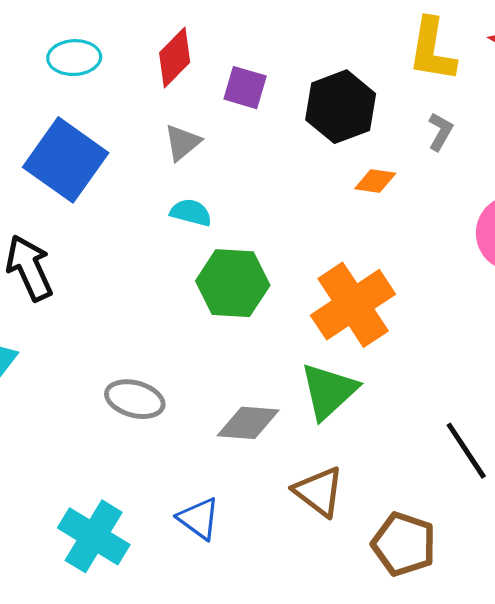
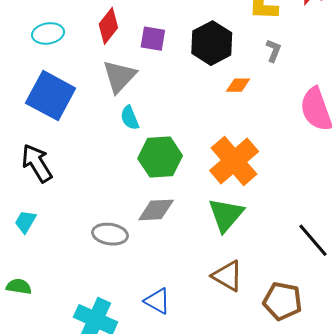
gray triangle: (182, 142) -> (119, 76), size x1.5
cyan semicircle: (191, 213) -> (130, 118), turned -120
gray diamond: (248, 423) -> (156, 210), moved

